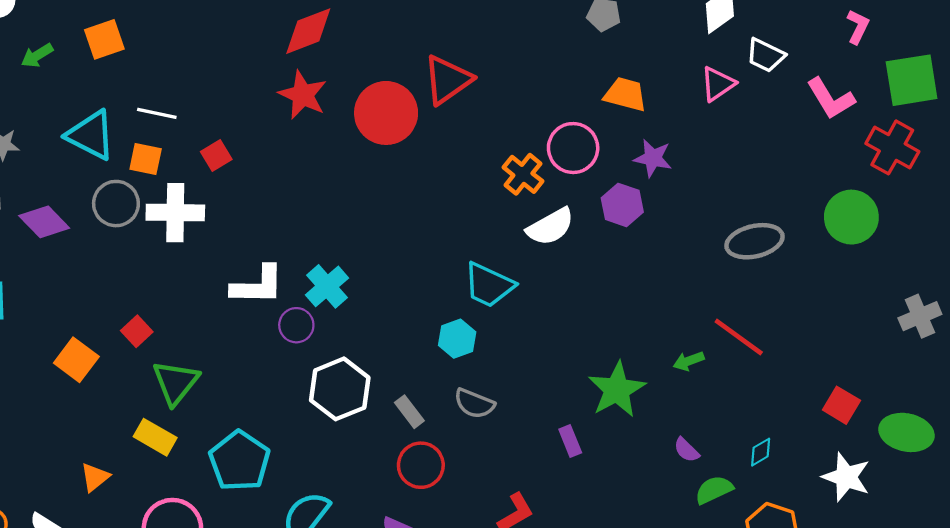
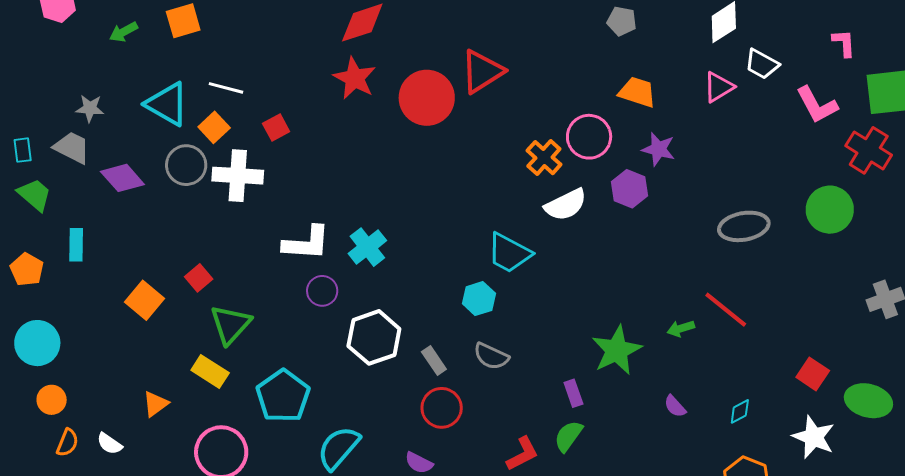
pink L-shape: (858, 27) -> (844, 43), turned -32
orange square: (146, 159) -> (214, 127), turned 32
purple circle: (296, 325) -> (322, 291), moved
green semicircle: (714, 490) -> (568, 436), moved, turned -32

